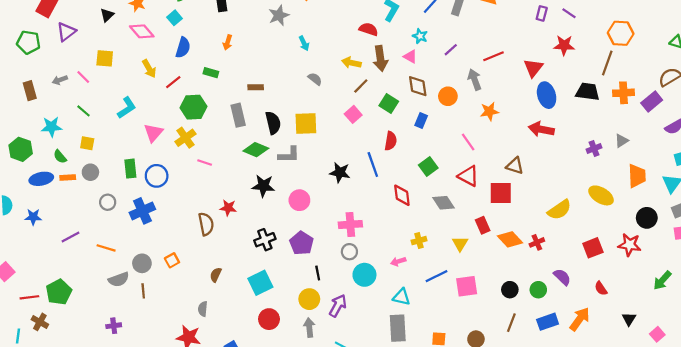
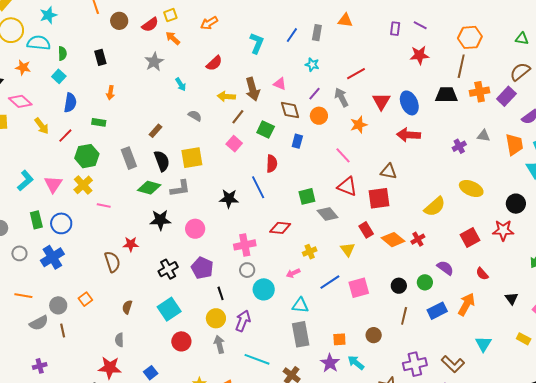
red semicircle: (369, 29) -> (214, 63), moved, turned 126
pink diamond: (142, 31) -> (20, 101), moved
cyan star: (420, 36) -> (312, 65), moved
purple line: (451, 50) -> (314, 94), moved
red triangle: (533, 68) -> (381, 101), moved
brown rectangle: (256, 87) -> (156, 131), moved, turned -40
cyan L-shape: (127, 108) -> (25, 181), moved
gray triangle: (622, 141) -> (483, 136), turned 48
green square: (428, 167) -> (307, 196), moved, turned 30
orange trapezoid: (637, 176) -> (514, 145), moved
red diamond: (402, 195) -> (280, 228), moved, turned -70

